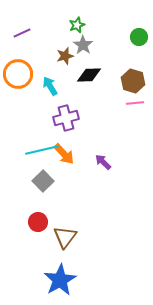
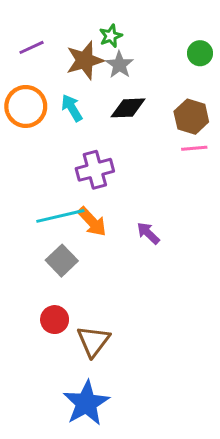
brown star: (65, 56) -> (85, 60), moved, size x1.5
cyan arrow: (50, 86) -> (72, 108), moved

